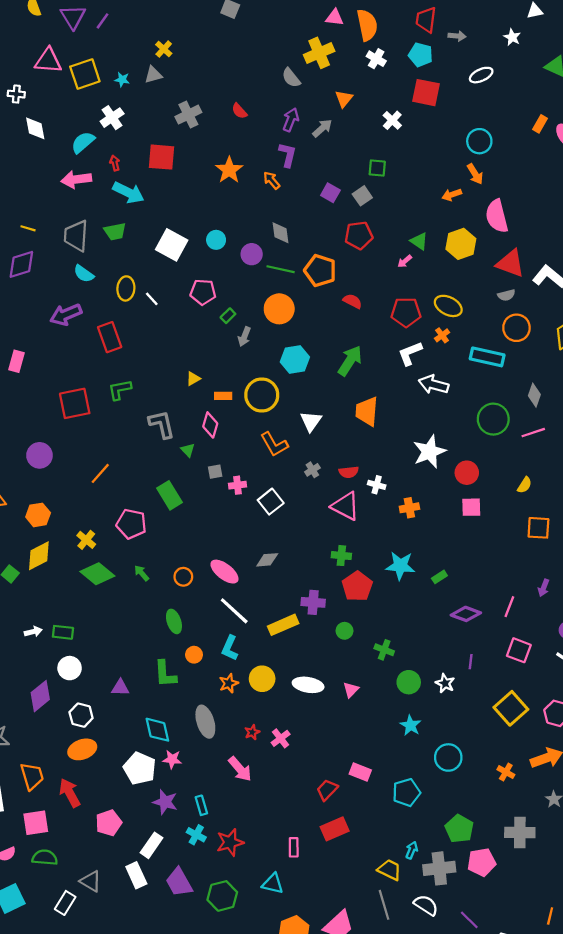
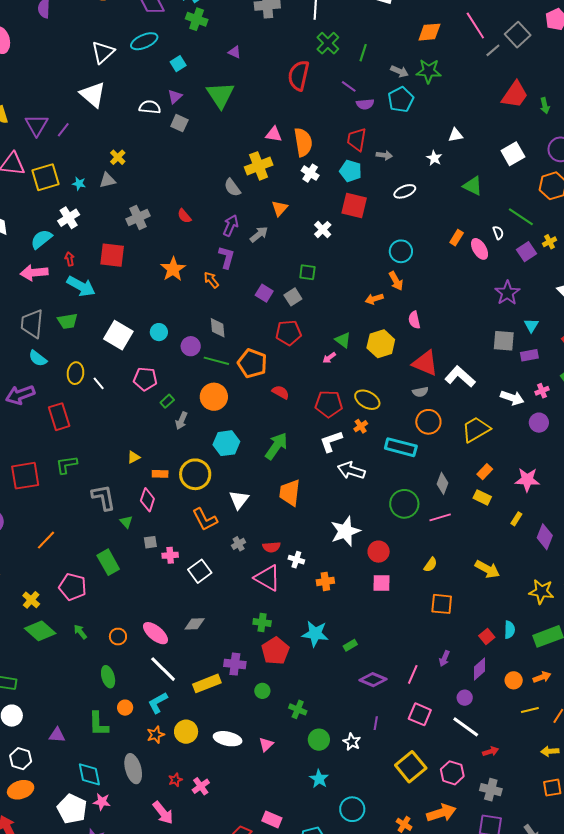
pink semicircle: (497, 216) -> (414, 320), size x0.6
cyan L-shape: (230, 648) -> (158, 703), turned 35

